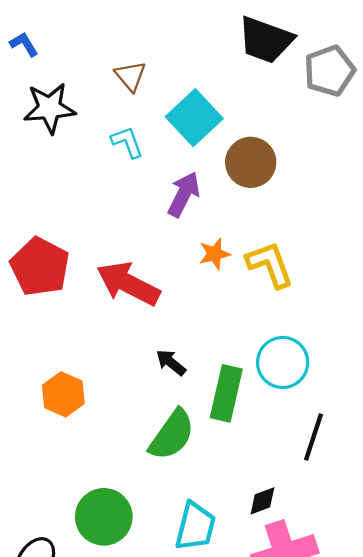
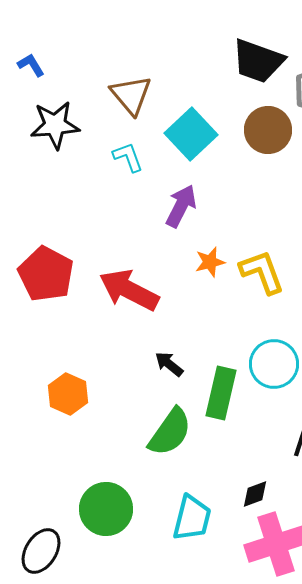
brown triangle: (130, 76) -> (131, 95), size x1.4
brown circle: (251, 162) -> (268, 130), moved

